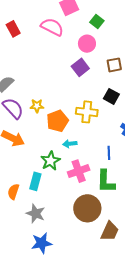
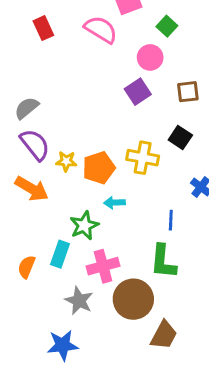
yellow star: (37, 106) -> (66, 161), moved
pink cross: (79, 171) -> (103, 266), moved
gray star: (36, 214) -> (79, 301), moved

